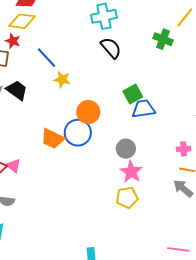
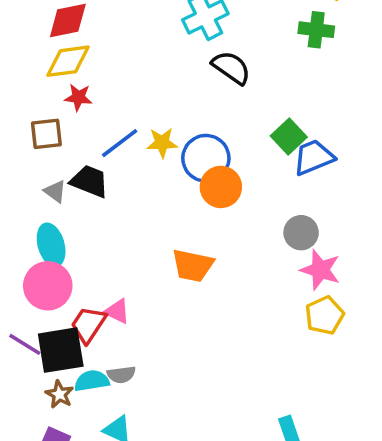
red star: (13, 41) -> (78, 97), moved
blue line: (46, 58) -> (120, 143), moved, turned -70
blue circle: (78, 133) -> (206, 158), moved
orange trapezoid: (52, 139) -> (193, 266), moved

